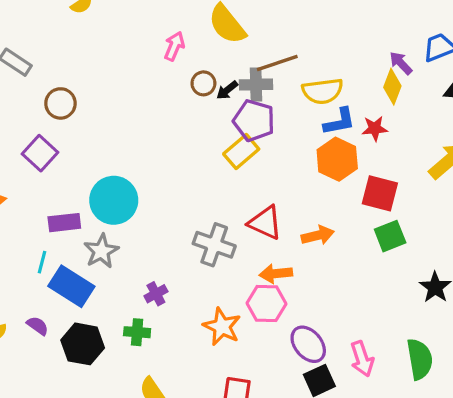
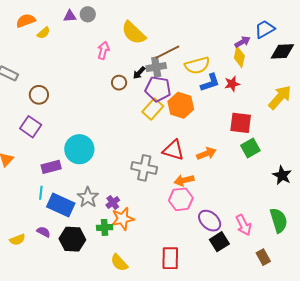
purple arrow: (401, 63) -> (242, 42), turned 112
brown circle: (203, 83) -> (119, 83), moved
orange hexagon: (337, 159) -> (181, 105), moved
gray star: (101, 251) -> (88, 197), moved
orange star: (222, 327) -> (123, 219), moved, turned -30

